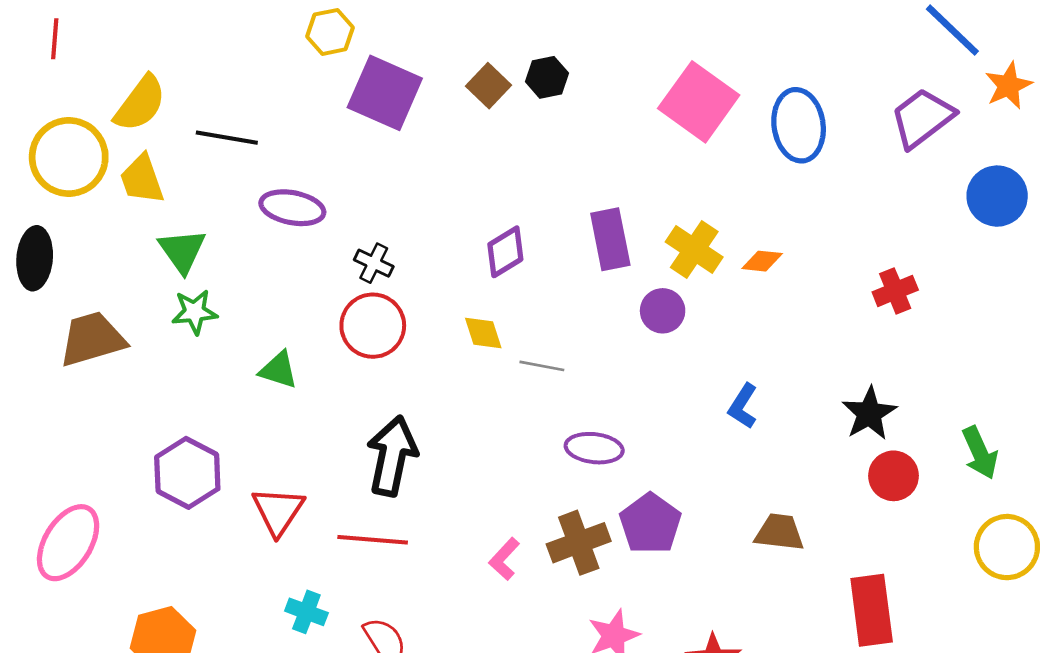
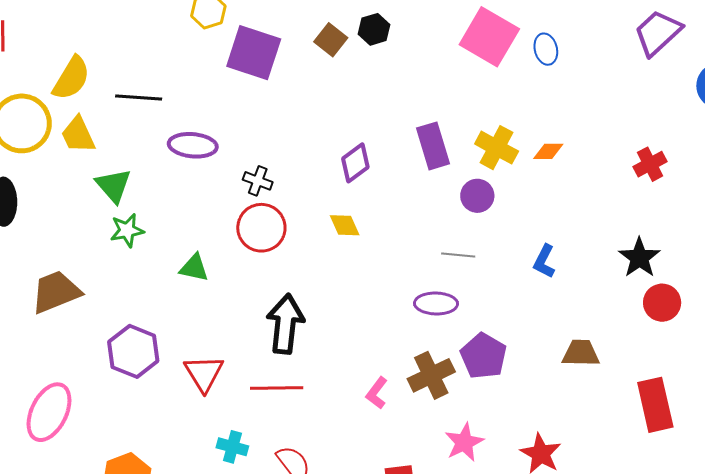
blue ellipse: (799, 125) -> (546, 49), moved, size x0.6
brown trapezoid: (92, 339) -> (56, 292), moved
gray line: (542, 366) -> (458, 255), moved

